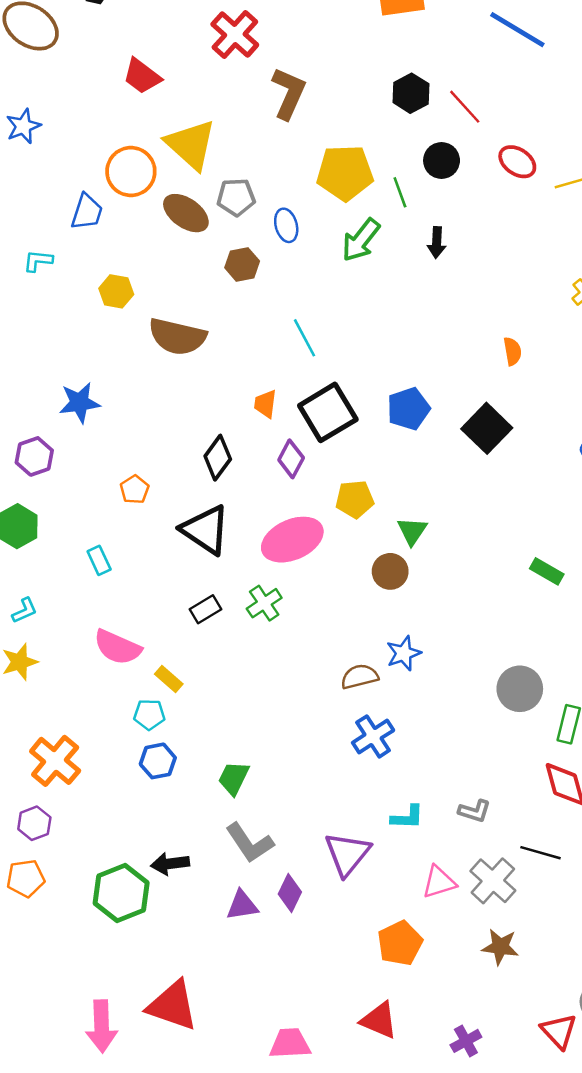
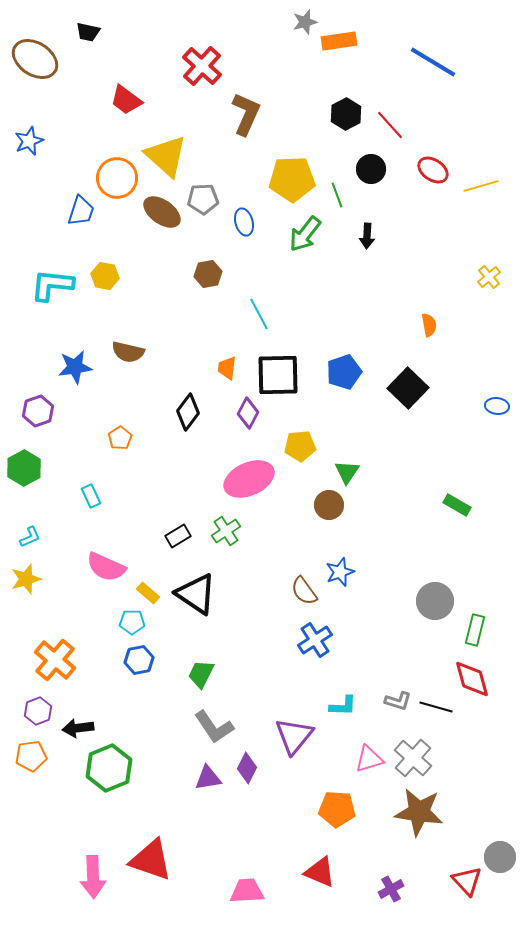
cyan L-shape: (38, 261) -> (52, 285), moved, size x1.8
brown hexagon: (242, 264) -> (208, 274), moved
brown semicircle: (177, 337) -> (128, 352), moved, size x0.7
black square: (328, 412) -> (278, 375), turned 30
black triangle: (205, 530) -> (196, 594), moved
brown semicircle: (360, 677) -> (304, 591), turned -112
black line: (541, 853) -> (436, 707), moved
black arrow: (170, 864) -> (78, 728), moved
orange pentagon: (400, 943) -> (337, 809), turned 30
brown star: (500, 947) -> (419, 812), size x1.6

